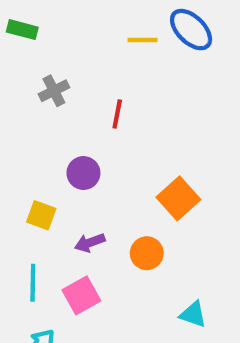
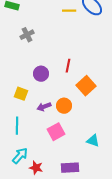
red line: (117, 114) -> (68, 66), moved
orange circle: (147, 253) -> (64, 106), moved
pink square: (81, 295) -> (56, 132), moved

